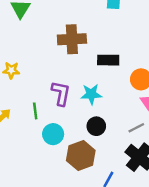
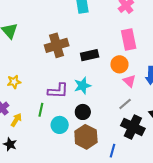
purple L-shape: (61, 93) -> (58, 91), turned 95
green line: (35, 111) -> (41, 110), turned 32
black circle: (96, 126) -> (83, 112), moved

